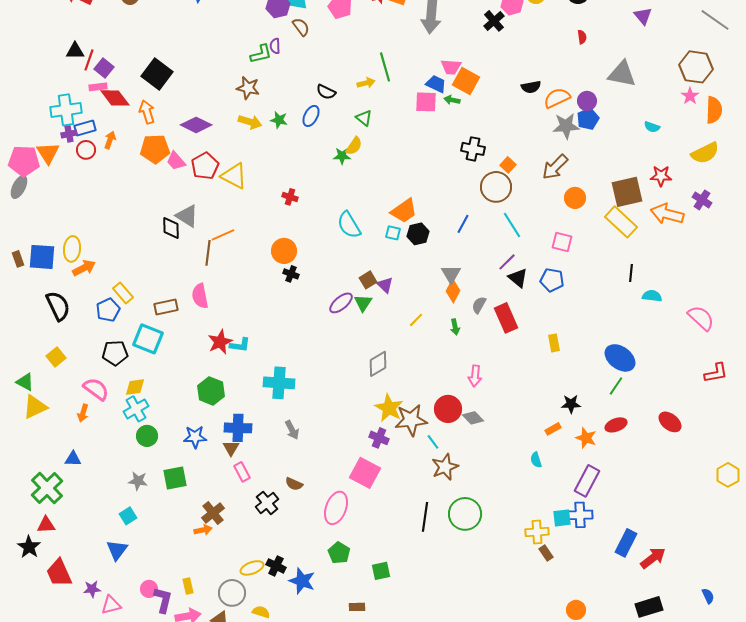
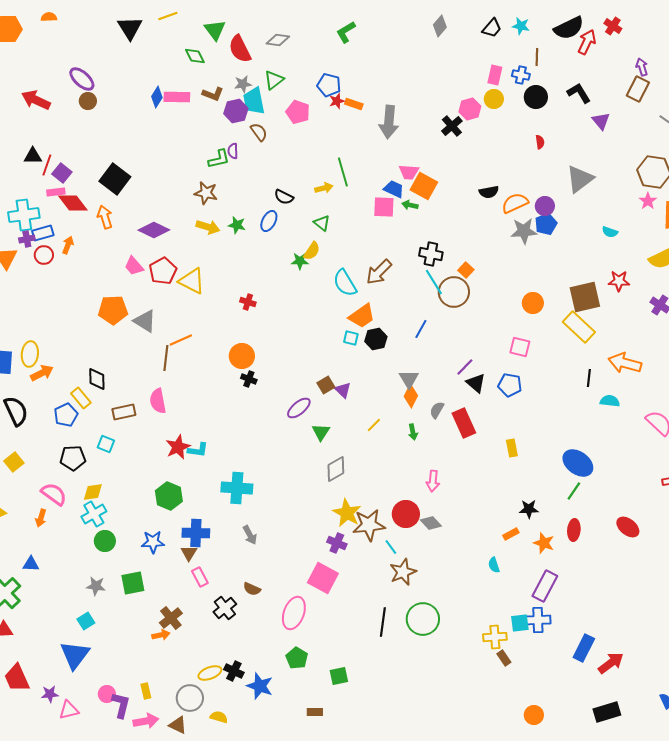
gray triangle: (622, 74) -> (580, 179), turned -48
orange pentagon: (155, 149) -> (113, 310), moved
brown arrow: (555, 167) -> (379, 272), moved
orange arrow: (667, 214) -> (625, 363), moved
cyan semicircle: (349, 225) -> (345, 283), moved
cyan line: (512, 225) -> (434, 282), moved
black diamond: (171, 228) -> (97, 379), moved
green triangle: (363, 303) -> (321, 432), moved
cyan square: (148, 339) -> (106, 444), size x0.6
red ellipse: (616, 425) -> (574, 530), turned -65
blue triangle: (117, 550) -> (75, 655), size x1.4

